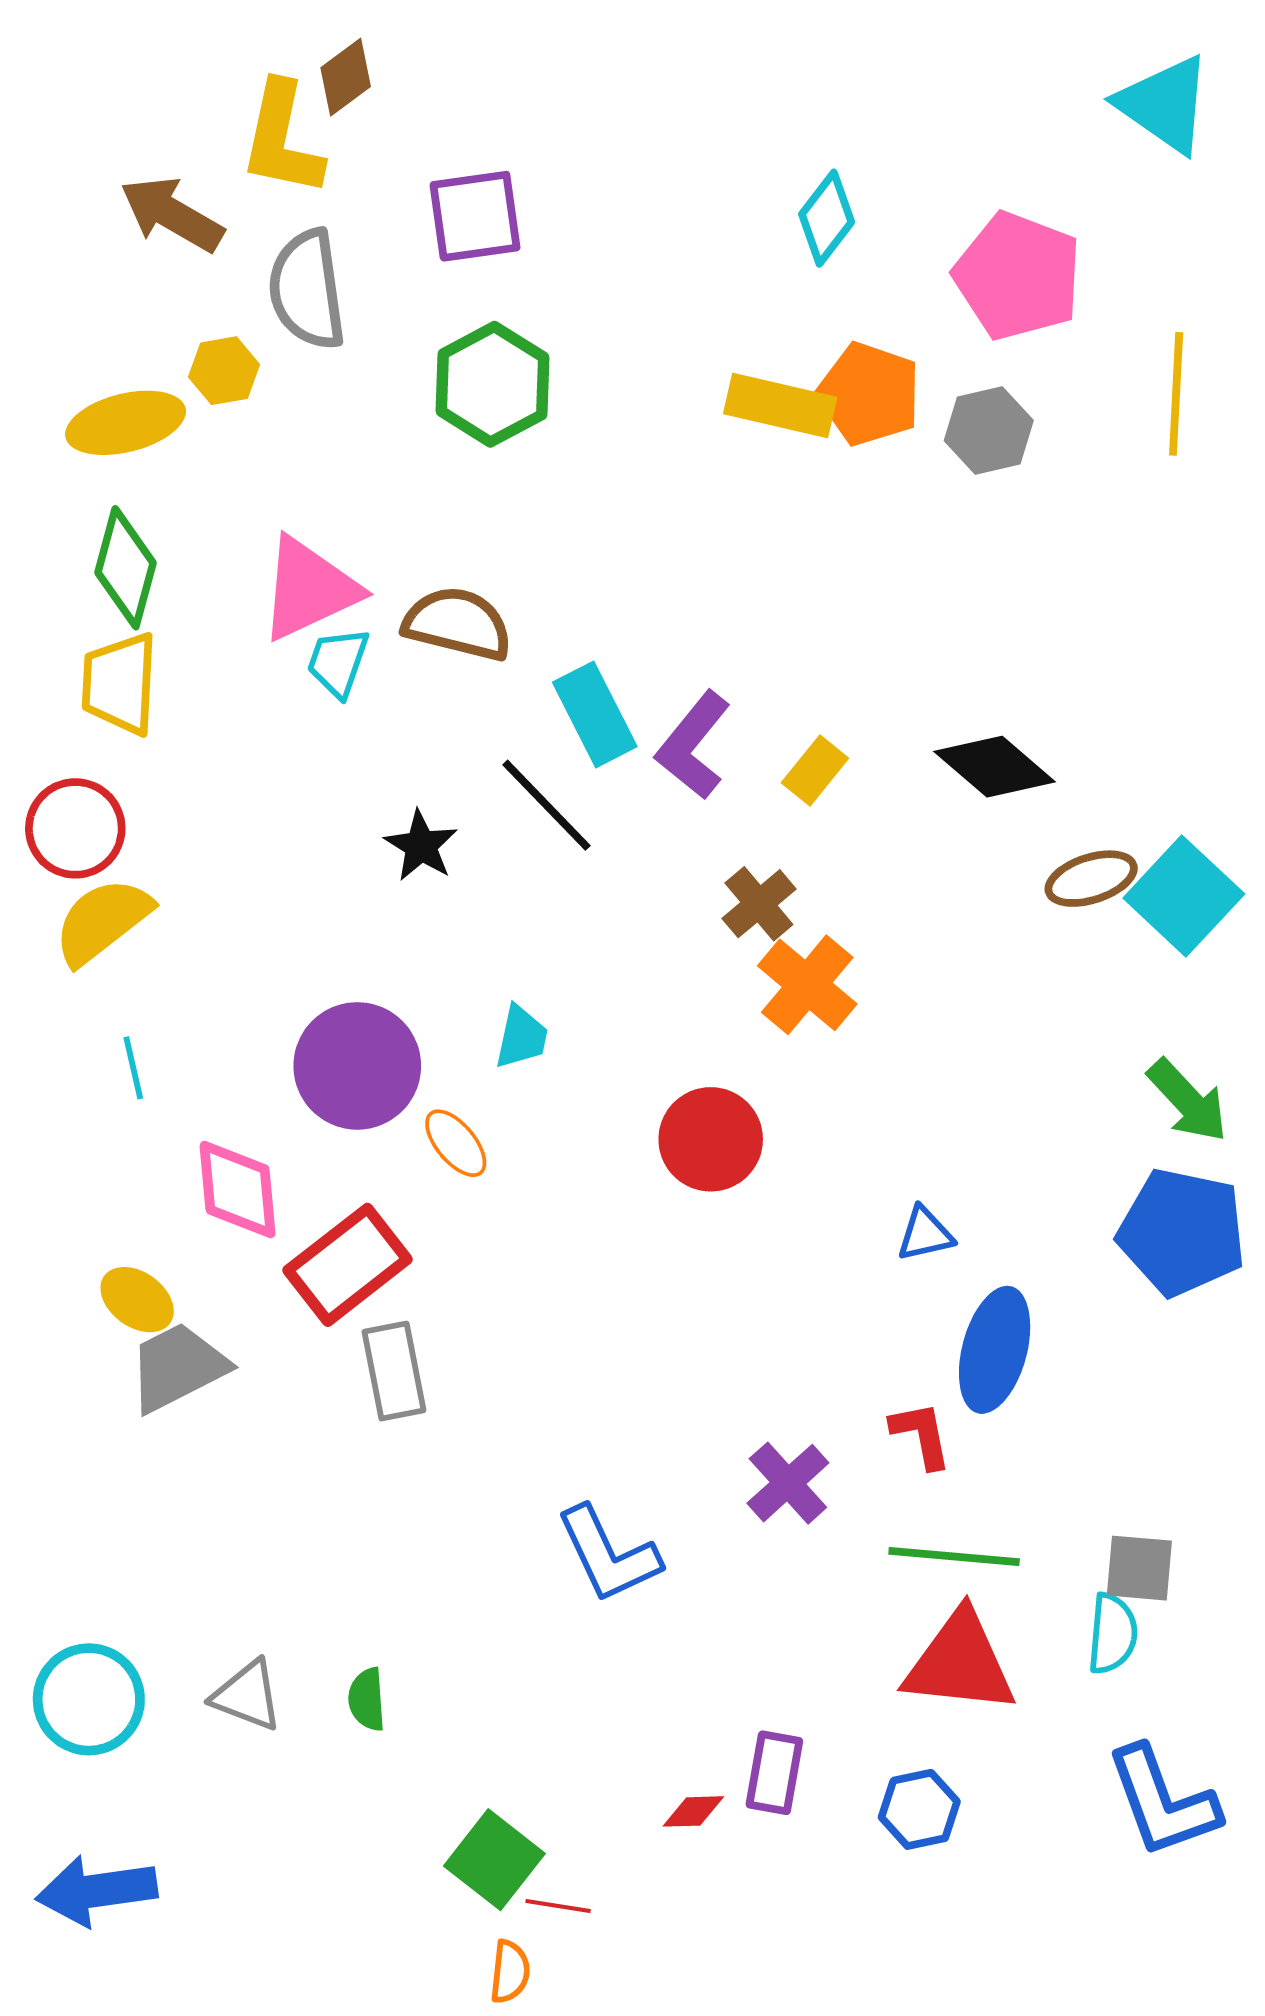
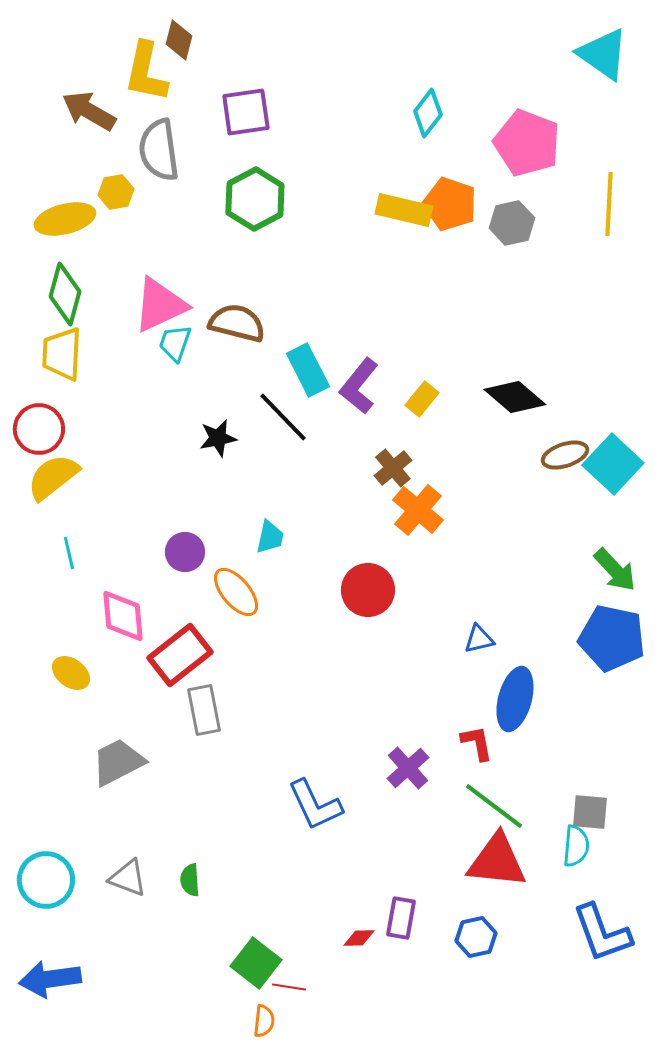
brown diamond: (346, 77) -> (179, 40), turned -39
black star: (421, 846) -> (218, 438), turned 30
purple circle: (357, 1066) -> (185, 552), size x0.6
orange ellipse: (456, 1143) -> (236, 592), size x1.4
gray trapezoid: (178, 1367) -> (118, 762), moved
green line: (954, 1556) -> (494, 806), turned 32

